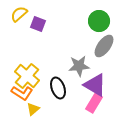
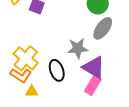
yellow triangle: (33, 109) -> (32, 91), turned 40

